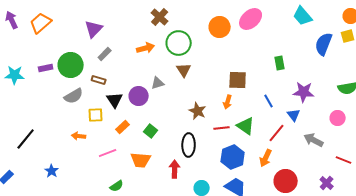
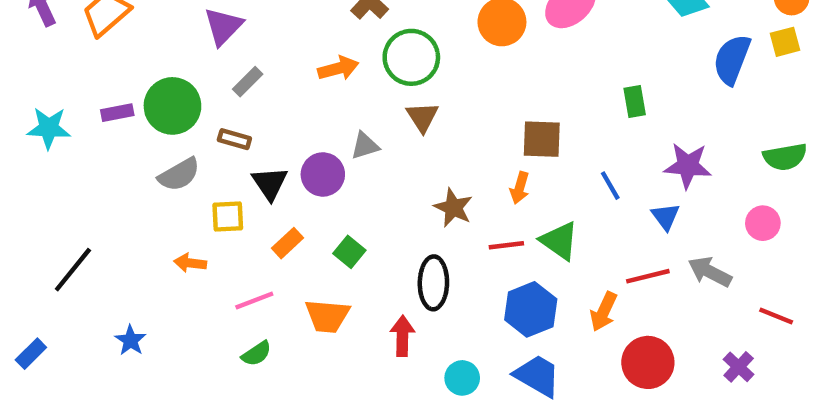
red line: (277, 133) -> (648, 276), moved, turned 36
green semicircle: (117, 186) -> (257, 354), moved

